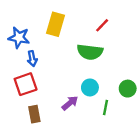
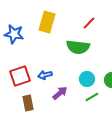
blue arrow: (32, 59) -> (45, 75), moved, turned 88
cyan circle: (90, 87) -> (87, 79), moved
green line: (105, 107) -> (92, 97), turned 48

